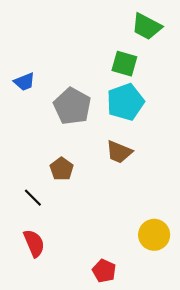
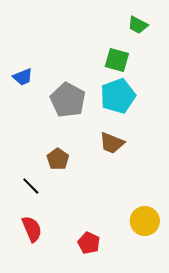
green trapezoid: (147, 27) -> (138, 25), size x0.7
red pentagon: (104, 271) -> (89, 243), moved

